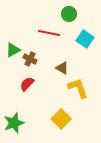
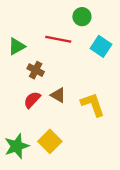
green triangle: (13, 50) -> (17, 46), moved
brown triangle: (62, 68) -> (58, 95), moved
yellow square: (61, 119) -> (50, 141), moved

